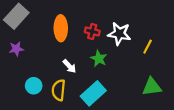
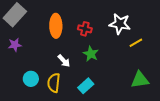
white star: (119, 34) -> (120, 24), moved
yellow line: (148, 47) -> (136, 43), turned 32
cyan rectangle: (93, 93) -> (86, 86), size x0.7

